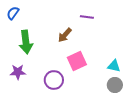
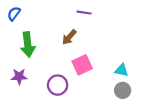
purple line: (87, 17) -> (84, 13), moved

